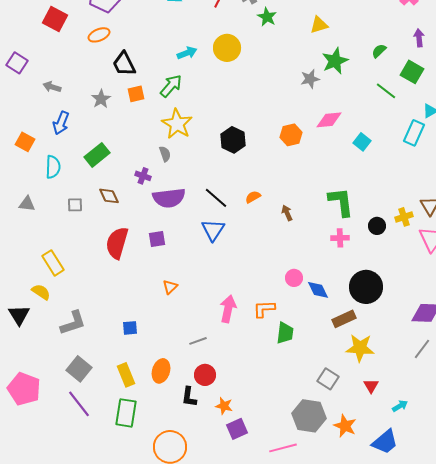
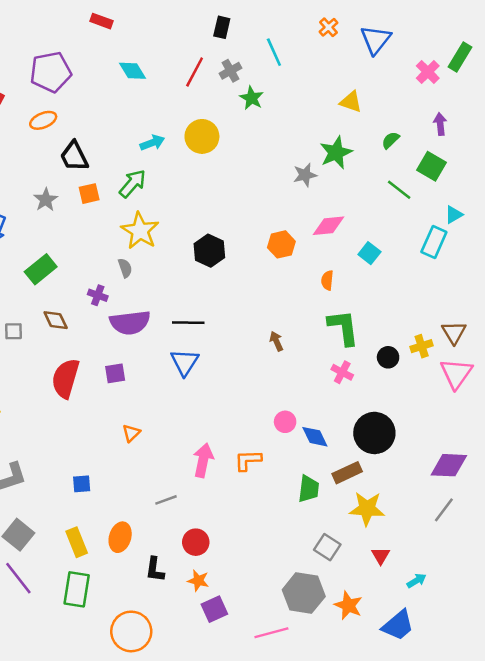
yellow triangle: (319, 25) -> (351, 102), moved, turned 36
orange semicircle: (253, 197) -> (327, 280), moved, turned -56
black line: (216, 198) -> (188, 323), turned -40
pink cross: (340, 238) -> (342, 372), turned 30
green trapezoid: (285, 333) -> (309, 489), moved
red circle: (205, 375) -> (196, 542), moved

